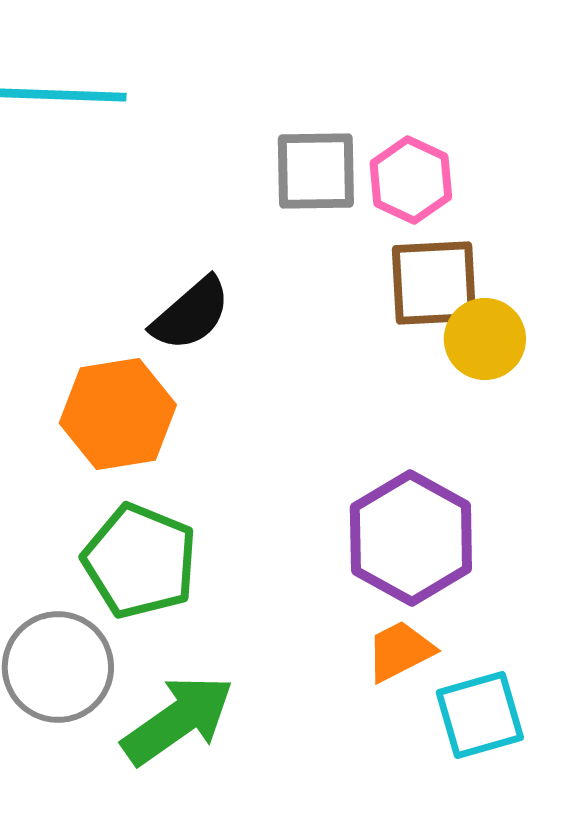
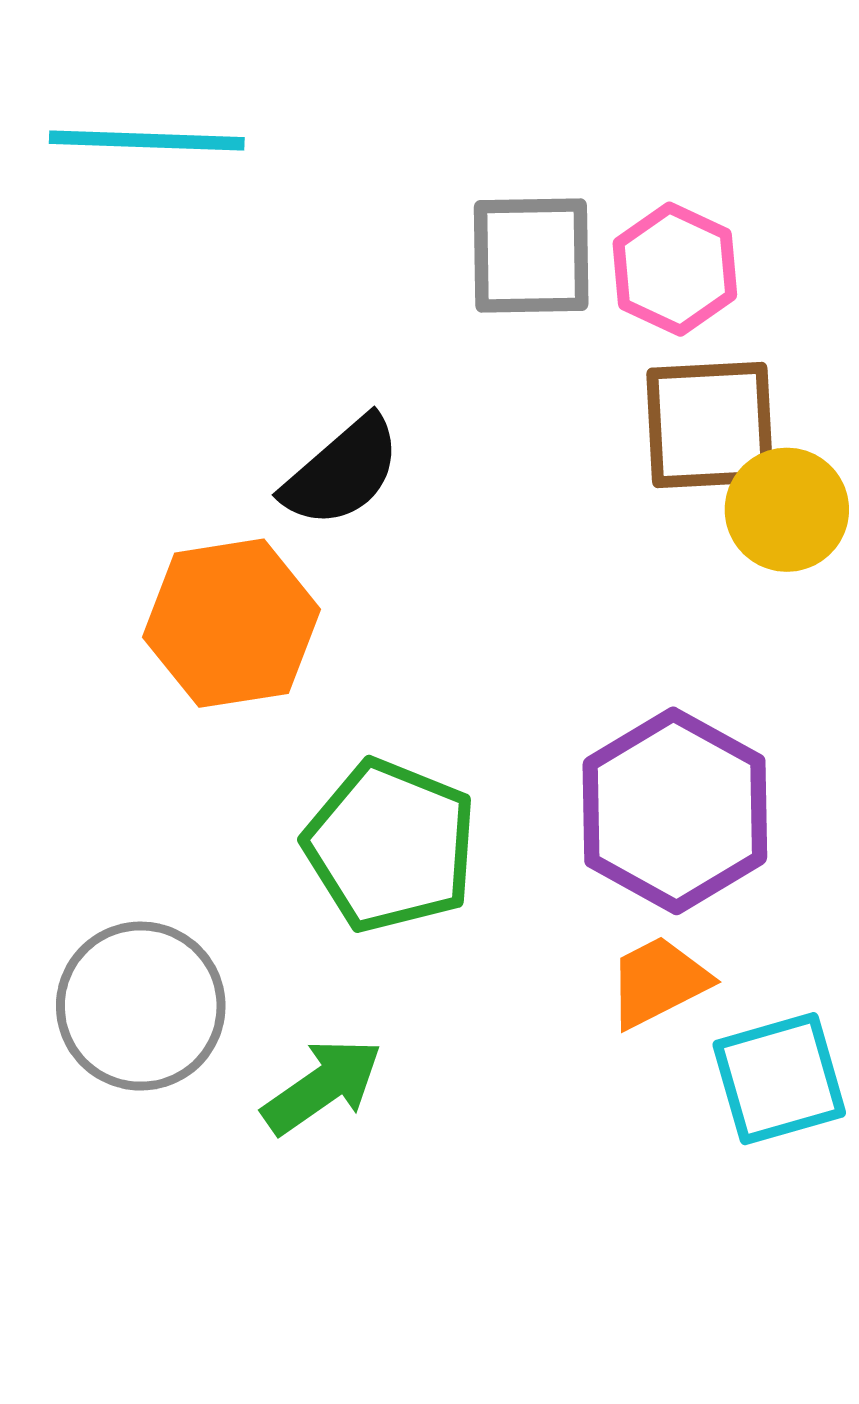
green pentagon: (140, 561) -> (390, 846), moved
green arrow: (178, 720) -> (322, 1086), size x0.7

